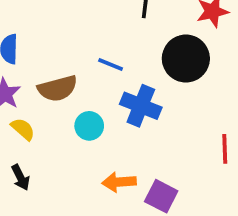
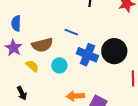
black circle: (186, 59) -> (114, 51), moved
yellow semicircle: (23, 129) -> (32, 66), moved

